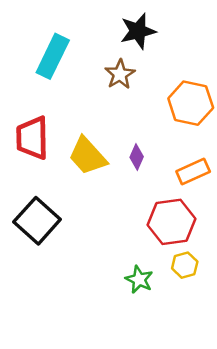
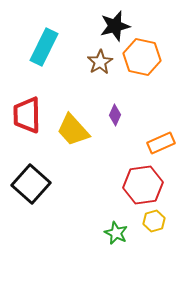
orange hexagon: (191, 103) -> (142, 57), moved
purple diamond: (137, 157) -> (115, 115), moved

